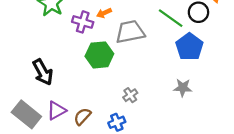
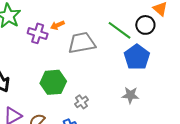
green hexagon: (99, 55) -> (53, 82), moved

